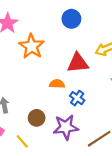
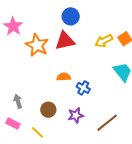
red triangle: (78, 63) -> (65, 41), moved
purple star: (66, 127) -> (76, 115), size x0.7

